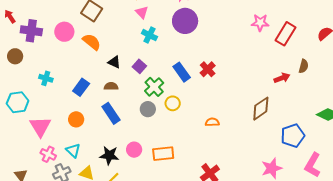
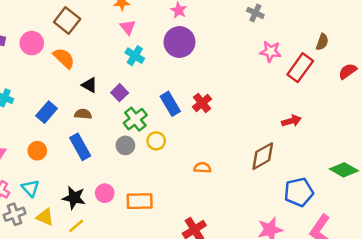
brown semicircle: (304, 66) -> (322, 42), moved

